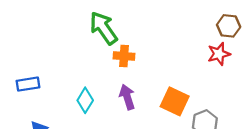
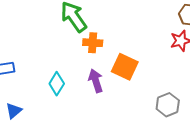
orange square: (175, 101) -> (125, 67), moved

